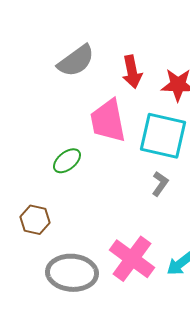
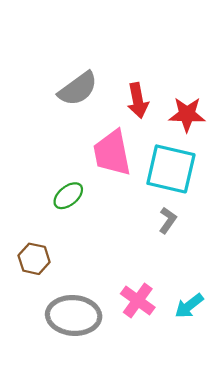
pink cross: (132, 259) -> (138, 301), size x0.7

